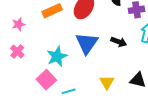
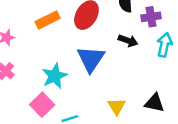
black arrow: (119, 42) -> (128, 41), moved

